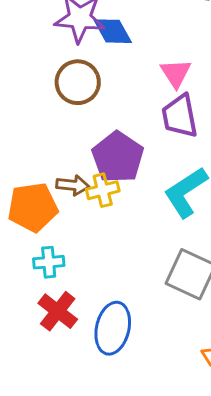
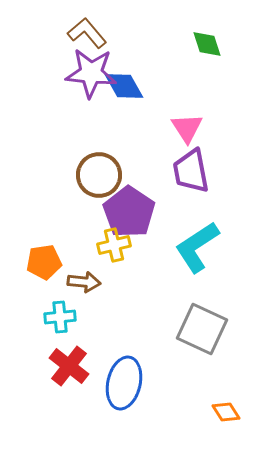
brown circle: (78, 82) -> (99, 175), moved
brown arrow: (73, 185) -> (84, 282), moved
orange pentagon: (33, 207) -> (44, 262), size x0.7

